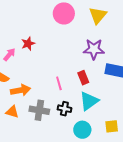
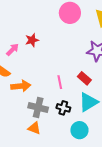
red rectangle: (83, 78) -> (84, 78), turned -32
orange triangle: (12, 112) -> (34, 128), moved

